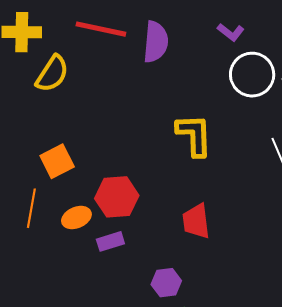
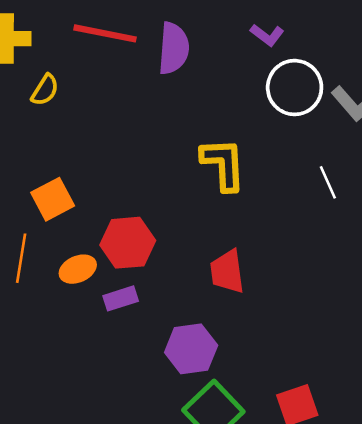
yellow semicircle: (52, 74) -> (45, 90), size x0.7
purple hexagon: (166, 283) -> (191, 349), size x1.4

